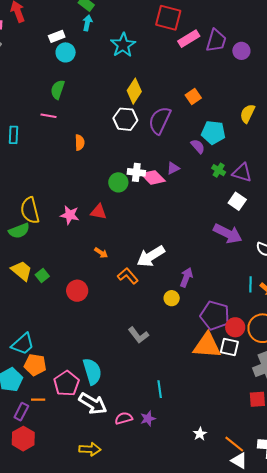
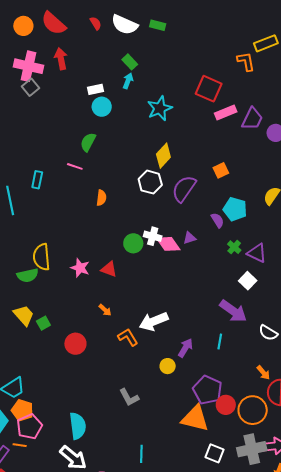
cyan line: (251, 284) -> (220, 341), moved
white square: (229, 347) -> (214, 453), moved
pink pentagon: (66, 383) -> (30, 427), moved

